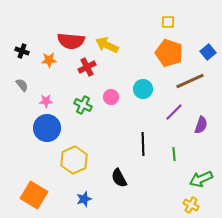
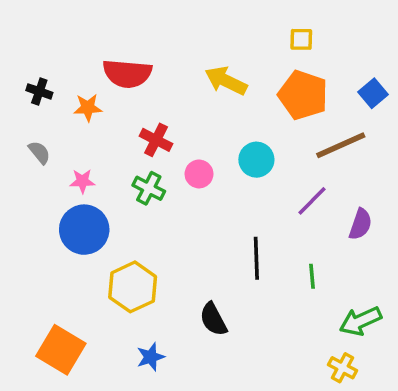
yellow arrow: (107, 45) -> (226, 81), moved
red cross: (87, 67) -> (156, 140), moved, turned -36

